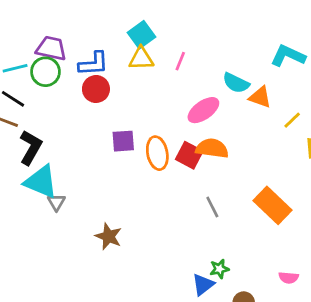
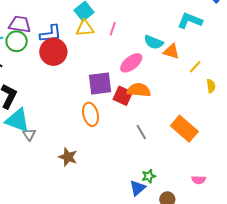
red circle: (96, 89) -> (53, 52), size x1.4
purple square: (123, 141) -> (100, 83), moved, size x1.4
orange ellipse: (157, 153) -> (91, 114), moved

